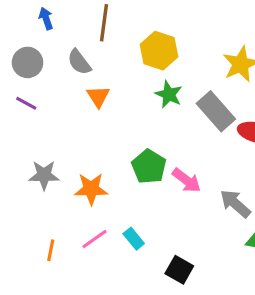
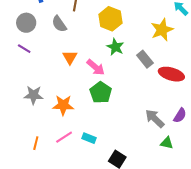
orange triangle: (98, 96) -> (70, 57), moved
gray rectangle: (216, 111) -> (145, 59), size x0.7
pink arrow: (187, 180) -> (96, 67), moved
cyan rectangle: (134, 239) -> (89, 138), turned -32

